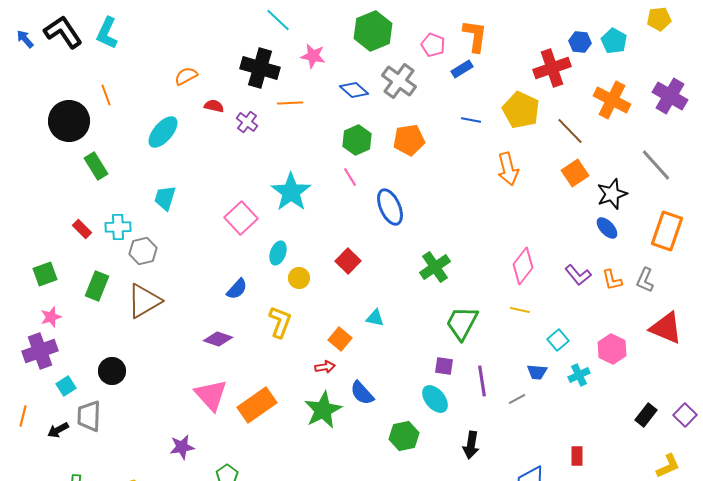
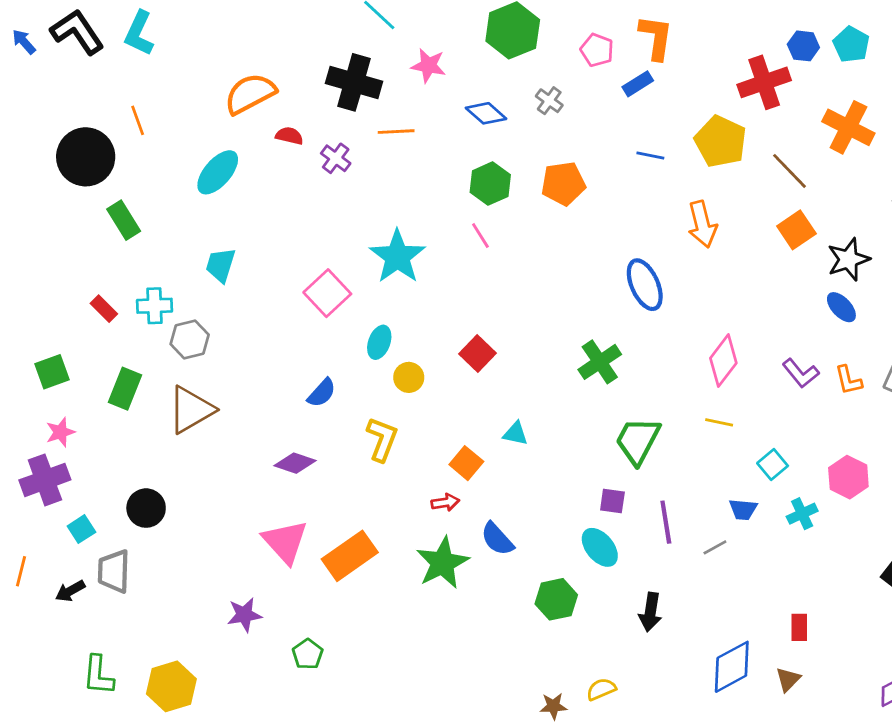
orange semicircle: (186, 76) -> (250, 94), size x1.6
gray cross: (399, 81) -> (549, 101), size x0.6
blue ellipse: (390, 207) -> (645, 285), moved

